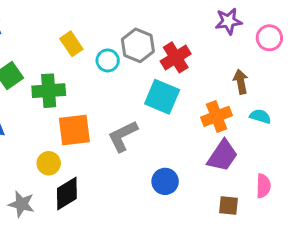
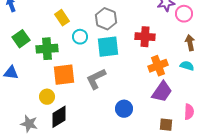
pink circle: (269, 38) -> (184, 14), moved
red cross: (176, 57) -> (145, 37), moved, turned 36
cyan circle: (108, 60) -> (80, 37), moved
brown arrow: (241, 82) -> (190, 43), moved
cyan square: (162, 97) -> (108, 47), moved, turned -30

